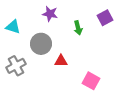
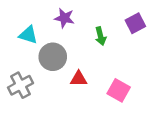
cyan triangle: (13, 27) -> (28, 35), moved
pink square: (91, 81) -> (119, 90), moved

